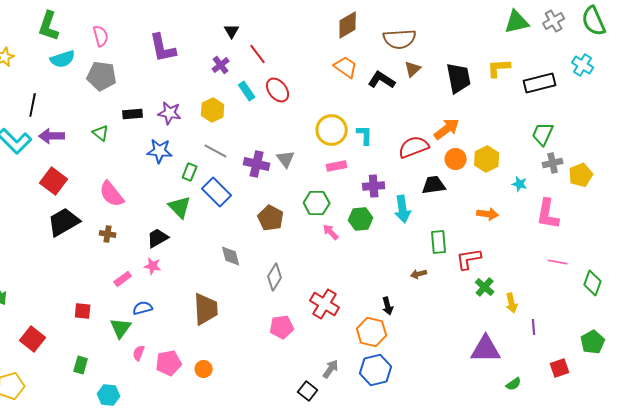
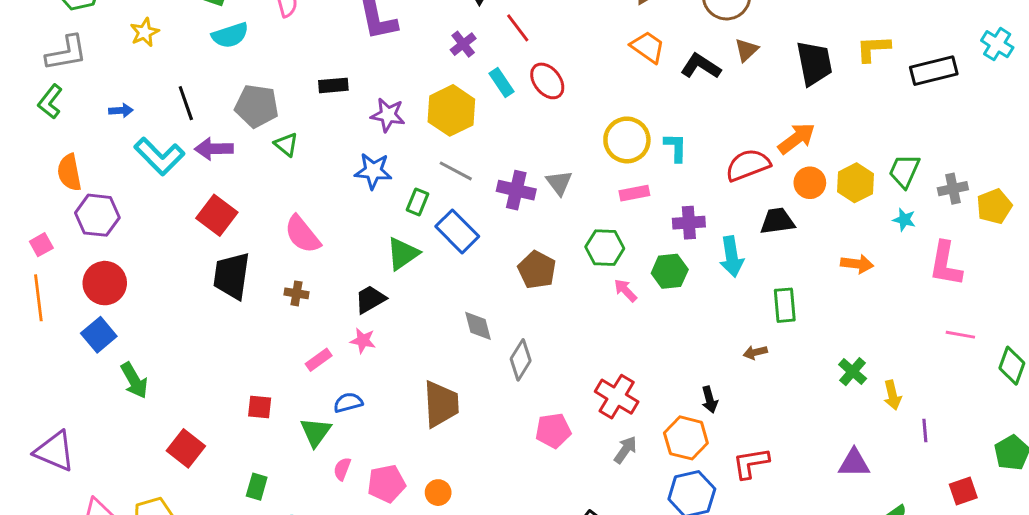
gray pentagon: (102, 76) -> (257, 106), moved
black line: (33, 105) -> (186, 103), turned -30
yellow hexagon: (213, 110) -> (451, 110), size x1.4
black rectangle: (133, 114) -> (333, 85), moved
green trapezoid: (543, 134) -> (904, 171), moved
green triangle: (180, 207) -> (403, 254), turned 40
black trapezoid: (64, 222) -> (232, 276), turned -52
red L-shape: (469, 259) -> (751, 463), moved
gray diamond: (275, 277) -> (521, 360), moved
purple triangle: (486, 349) -> (854, 463), size x0.7
gray arrow: (331, 369) -> (625, 450), moved

